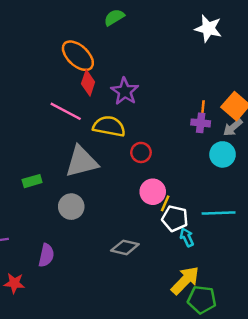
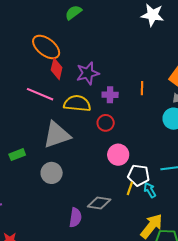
purple star: (125, 91) -> (88, 73), turned 30
orange line: (203, 109) -> (142, 88), moved
purple cross: (201, 123) -> (110, 95), moved
yellow line: (165, 203) -> (130, 188), moved
purple semicircle: (46, 255) -> (75, 217), moved

